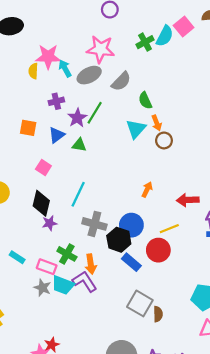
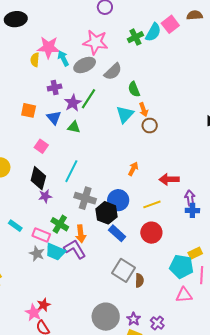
blue triangle: (57, 135) -> (54, 118), turned -35
red circle: (158, 250) -> (151, 233), moved

